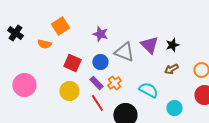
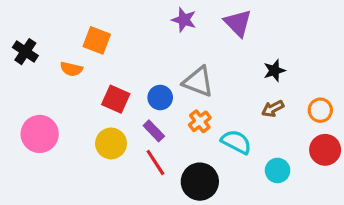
orange square: (60, 26) -> (97, 40), turned -36
purple star: (100, 34) -> (184, 20), moved
purple triangle: (149, 45) -> (238, 23), moved
orange cross: (114, 83) -> (200, 121), moved

